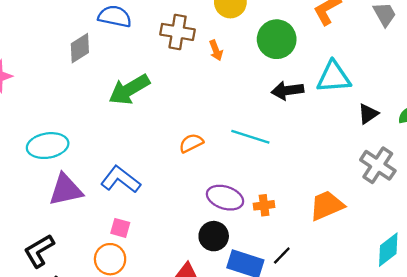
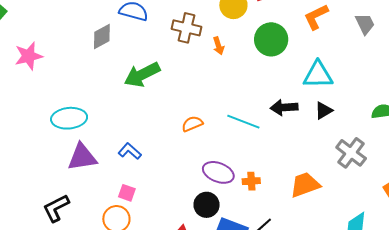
black arrow: (288, 90) -> (284, 107), moved
black triangle: (368, 114) -> (324, 110), moved
blue L-shape: (120, 180) -> (130, 151), size x0.7

